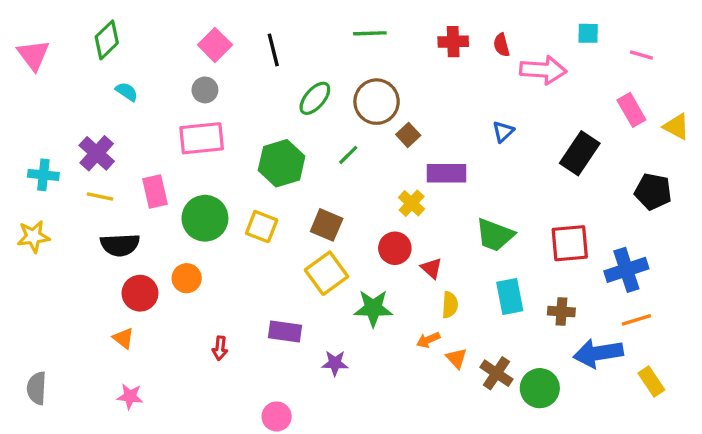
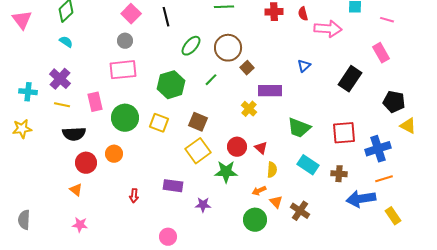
cyan semicircle: (127, 92) -> (66, 42), moved
yellow triangle: (676, 127) -> (408, 126), moved
red circle: (395, 248) -> (237, 147), moved
cyan rectangle: (510, 297) -> (308, 165), turned -45
green circle: (540, 388) -> (255, 220), moved

